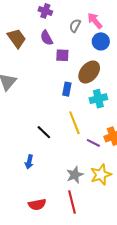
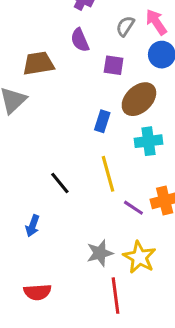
brown trapezoid: (17, 38) -> (38, 63), moved, turned -70
purple square: (62, 55) -> (114, 65), moved
yellow star: (101, 175) -> (139, 257), turned -30
red line: (72, 202) -> (115, 296), moved

